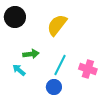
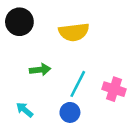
yellow semicircle: (57, 25) -> (74, 32), turned -135
cyan arrow: (19, 70) -> (25, 110), moved

